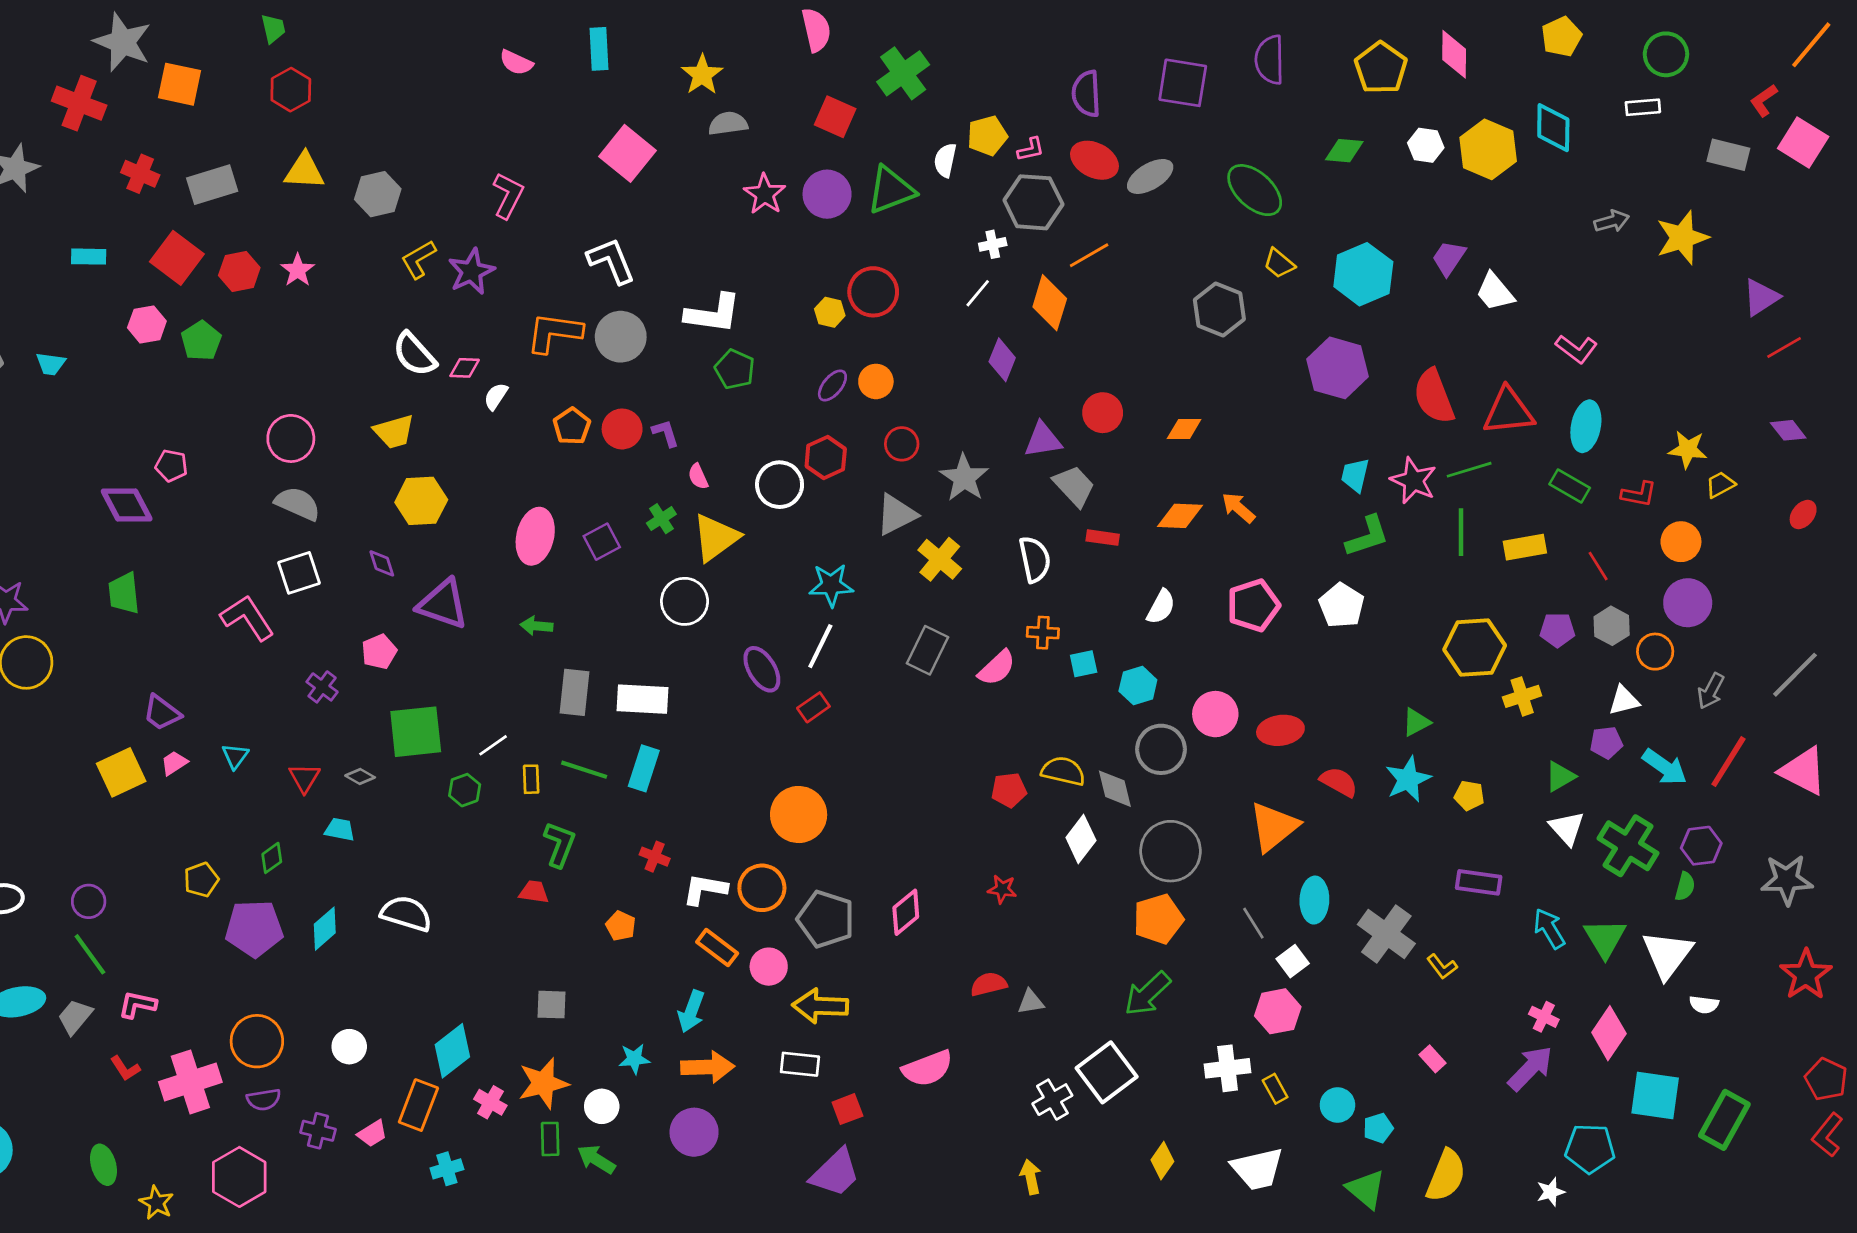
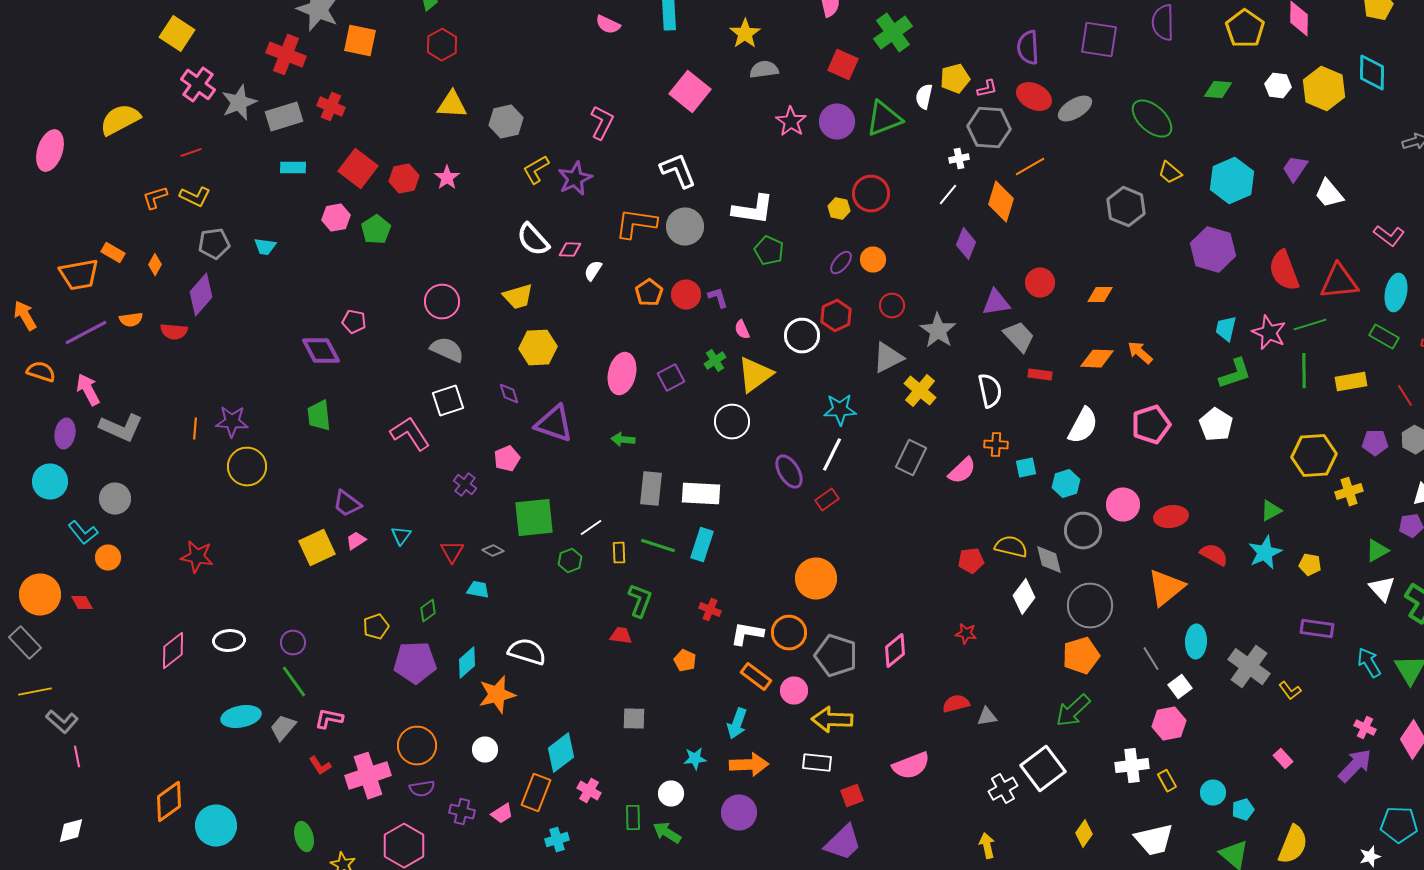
gray rectangle: (212, 185) -> (284, 117), moved
white semicircle: (1161, 607) -> (1083, 426), size x1.4
orange star: (543, 1083) -> (497, 695), moved

